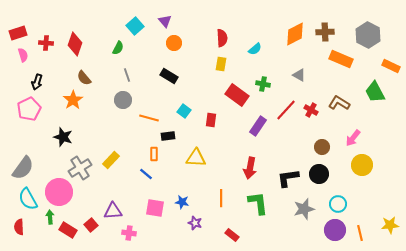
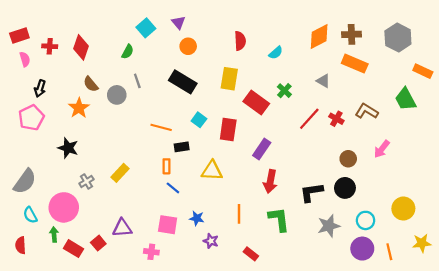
orange rectangle: (341, 59) -> (355, 64), moved
yellow rectangle: (221, 64) -> (229, 79), moved, size x1.5
black rectangle: (169, 76) -> (183, 82), size x1.4
green cross: (263, 84) -> (284, 91), turned 32
gray circle: (123, 100) -> (117, 95), moved
red rectangle: (211, 120) -> (228, 130), size x1.5
purple rectangle: (258, 126) -> (262, 149), moved
yellow circle: (362, 165) -> (403, 209), moved
gray cross: (80, 168) -> (86, 181), size x0.6
blue line: (146, 174) -> (173, 188), moved
cyan semicircle: (28, 199) -> (30, 215), size x0.7
pink cross: (129, 233) -> (151, 252), moved

